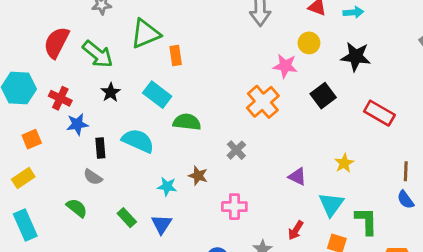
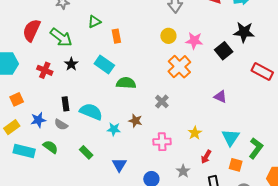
green triangle: (145, 34) -> (94, 22), size x0.6
yellow circle: (309, 43) -> (168, 36), moved
black square: (323, 96) -> (224, 51), moved
red cross: (60, 98) -> (45, 70), moved
blue star: (77, 124) -> (38, 120), moved
cyan semicircle: (138, 141) -> (91, 112), moved
yellow star: (344, 163) -> (195, 133), moved
purple triangle: (297, 177) -> (220, 97), moved
green L-shape: (366, 221) -> (256, 148), turned 40
blue triangle: (162, 224) -> (119, 165), moved
cyan rectangle: (25, 225) -> (24, 151), moved, turned -50

